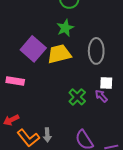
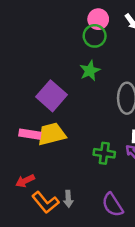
yellow trapezoid: (59, 54) -> (51, 134), moved
green cross: (77, 97) -> (104, 153), turned -36

